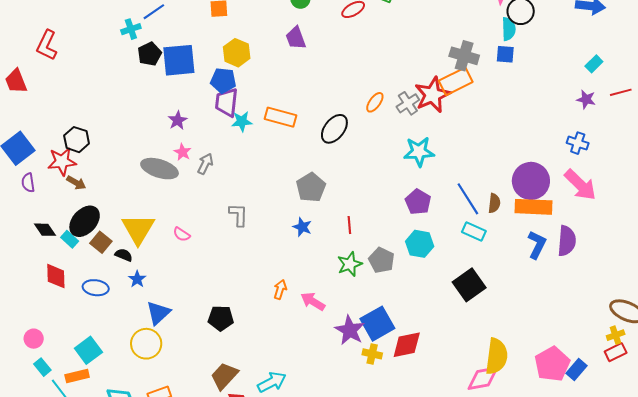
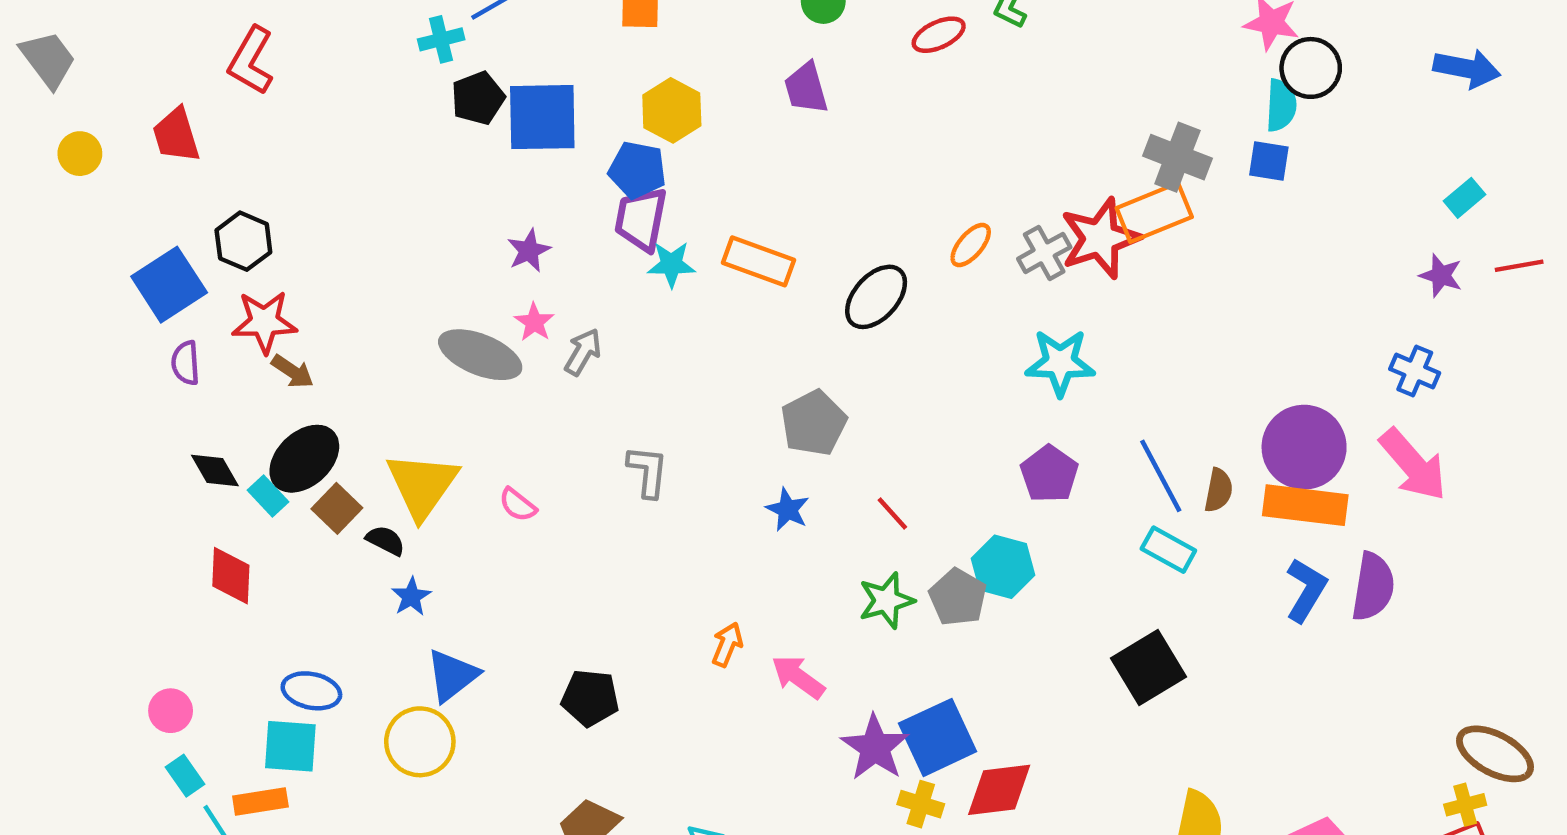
black hexagon: (77, 140) -> (243, 241), moved
red line: (349, 225) -> (892, 514), turned -42
cyan hexagon: (420, 244) -> (1003, 567), moved
blue ellipse: (96, 288) -> (311, 691), moved
cyan square: (88, 350) -> (290, 746), turned 36

